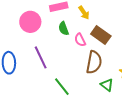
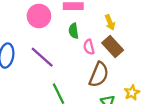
yellow arrow: (84, 13) -> (110, 22), moved
purple line: (41, 57) -> (42, 57), turned -35

